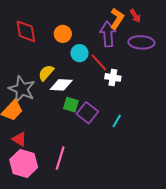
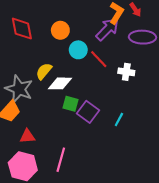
purple arrow: (108, 34) -> (107, 29), turned 50
white cross: (113, 77) -> (126, 72), moved
red triangle: (19, 139) -> (27, 136), moved, turned -35

